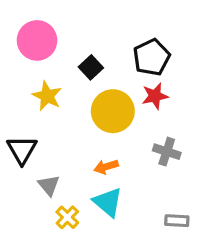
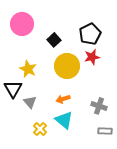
yellow star: (47, 96) -> (28, 69), moved
gray cross: (167, 152) -> (99, 106), moved
gray triangle: (49, 185) -> (30, 102), moved

